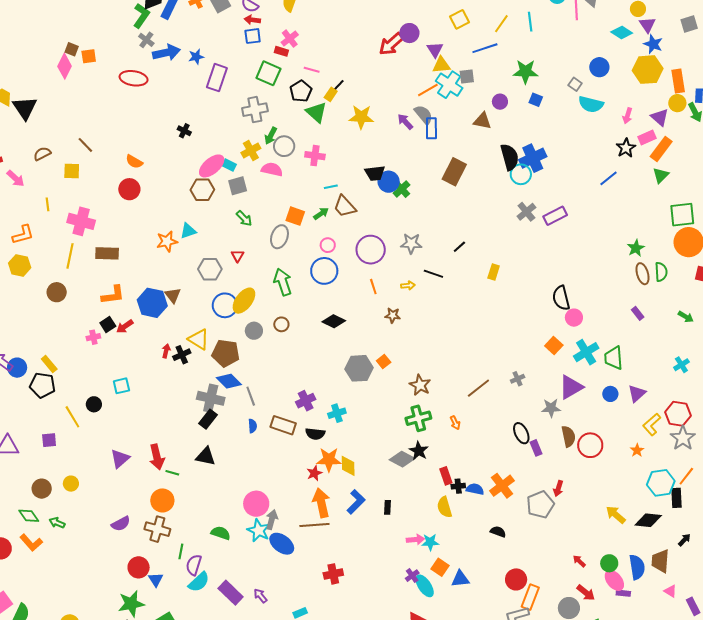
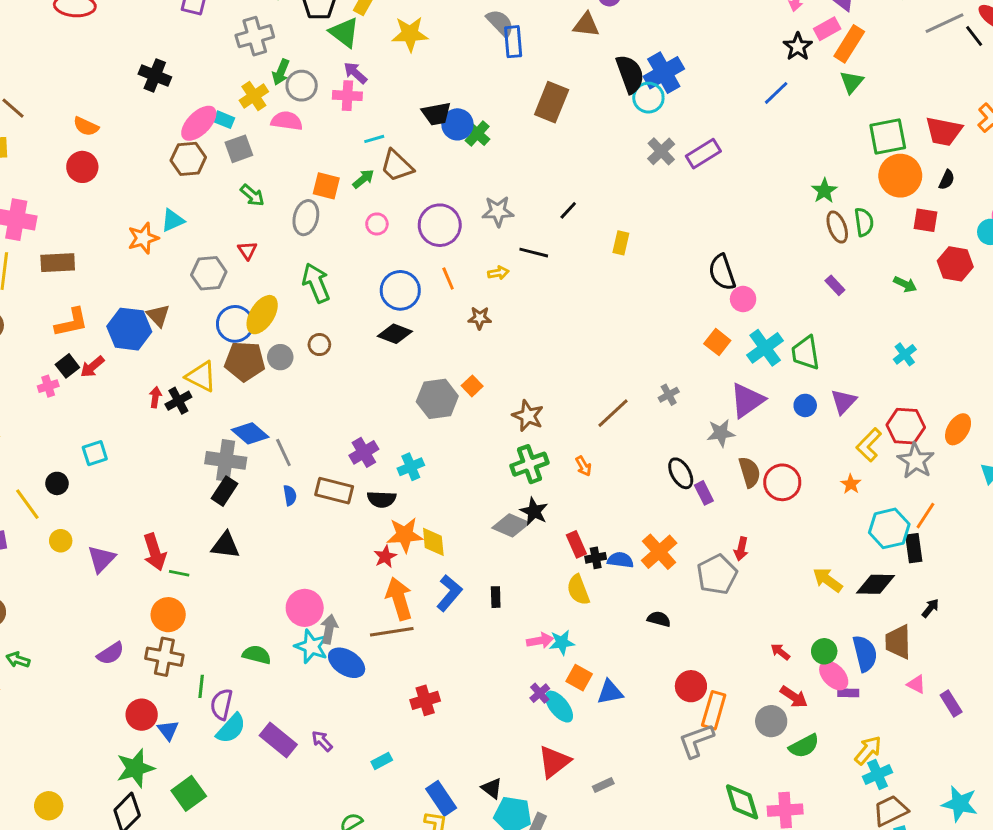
purple arrow: (405, 122) -> (355, 73), moved
black cross: (184, 131) -> (155, 75), size x1.5
blue circle: (324, 271) -> (400, 290), moved
brown pentagon: (226, 353) -> (245, 361), moved
yellow circle: (71, 484) -> (61, 541), moved

